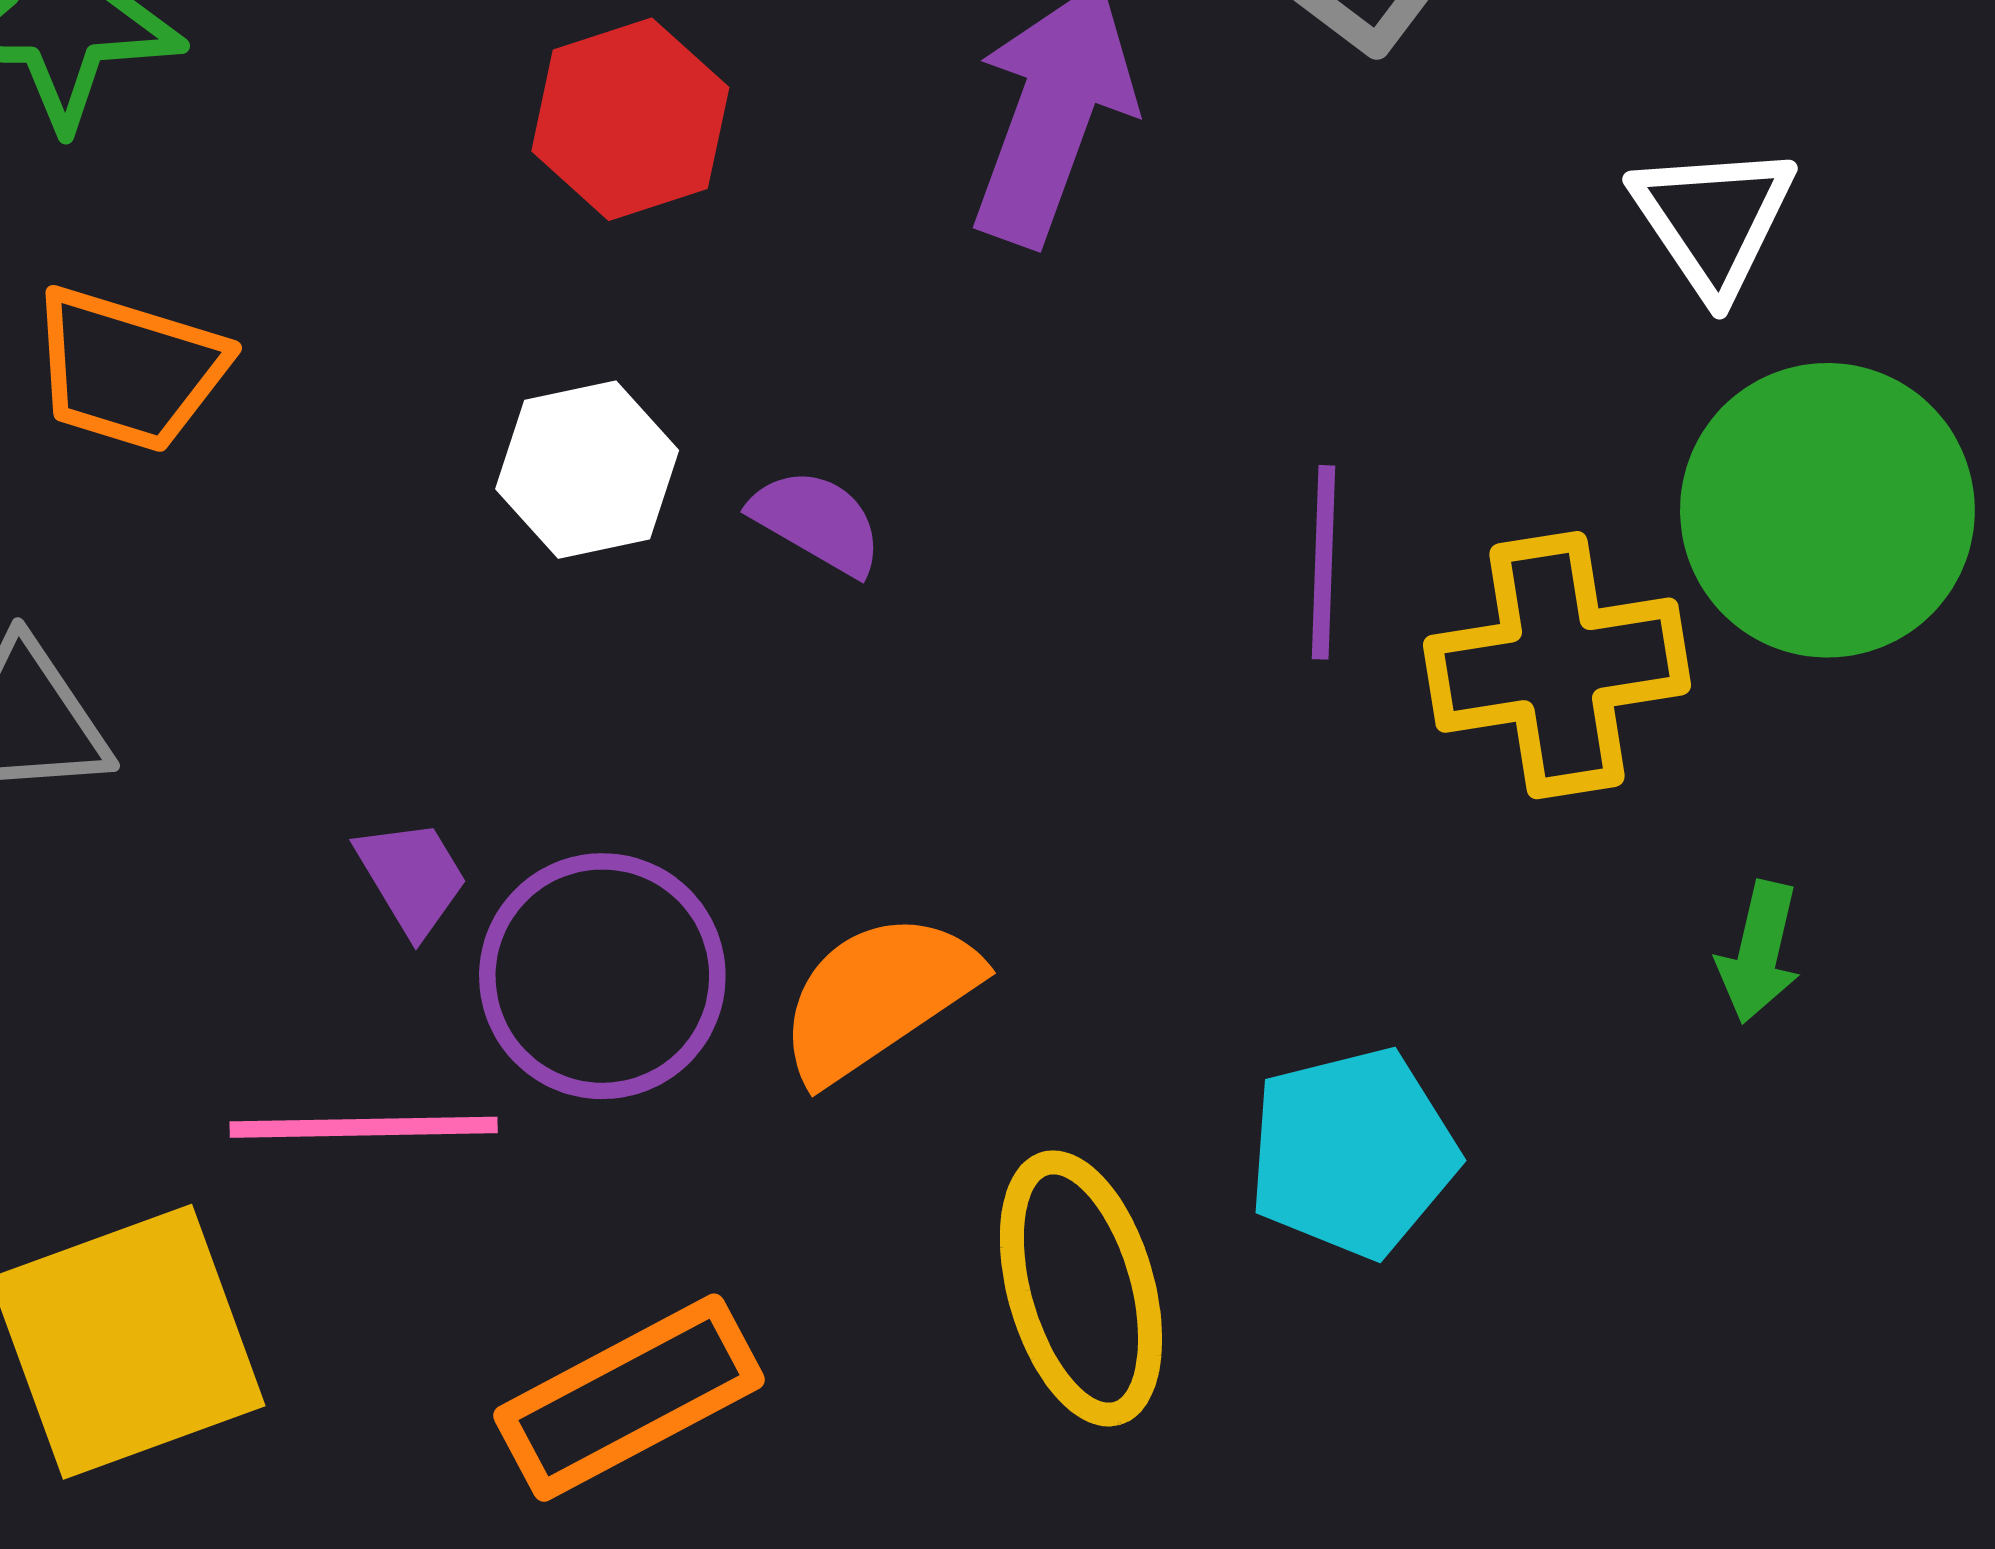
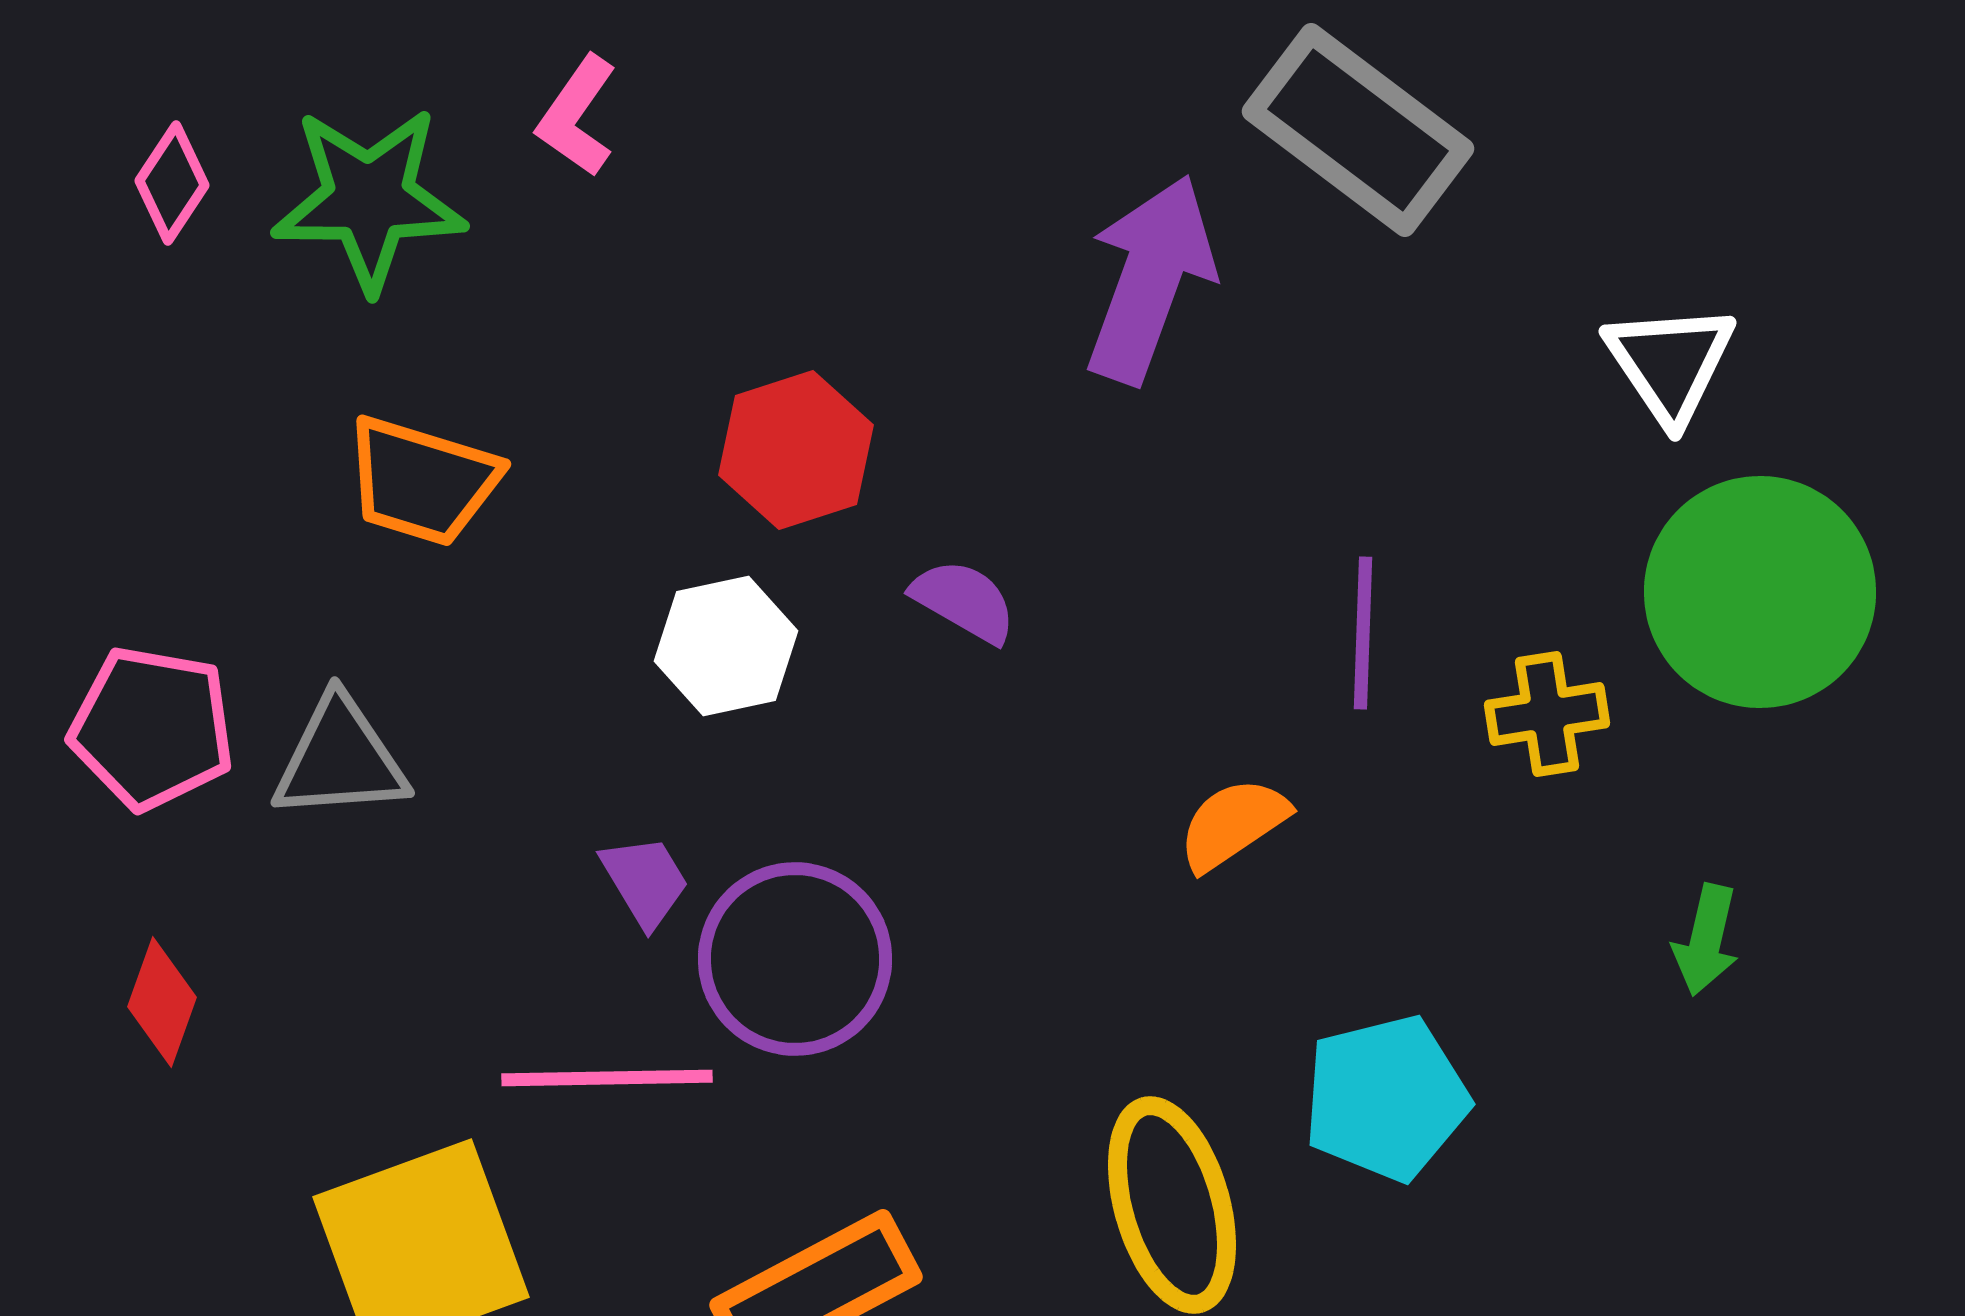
red hexagon: (630, 119) -> (796, 450), moved
white hexagon: (587, 470) -> (726, 646), moved
yellow cross: (1557, 665) -> (1547, 714), size x0.6
orange semicircle: (878, 996) -> (1233, 824), moved, size x0.7

